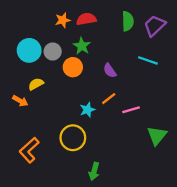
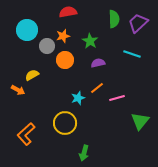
red semicircle: (86, 19) -> (68, 12), moved
orange star: (63, 20) -> (63, 36), moved
green star: (82, 46) -> (90, 41), moved
cyan circle: (29, 50) -> (27, 30), moved
purple semicircle: (110, 71) -> (98, 63), turned 112

